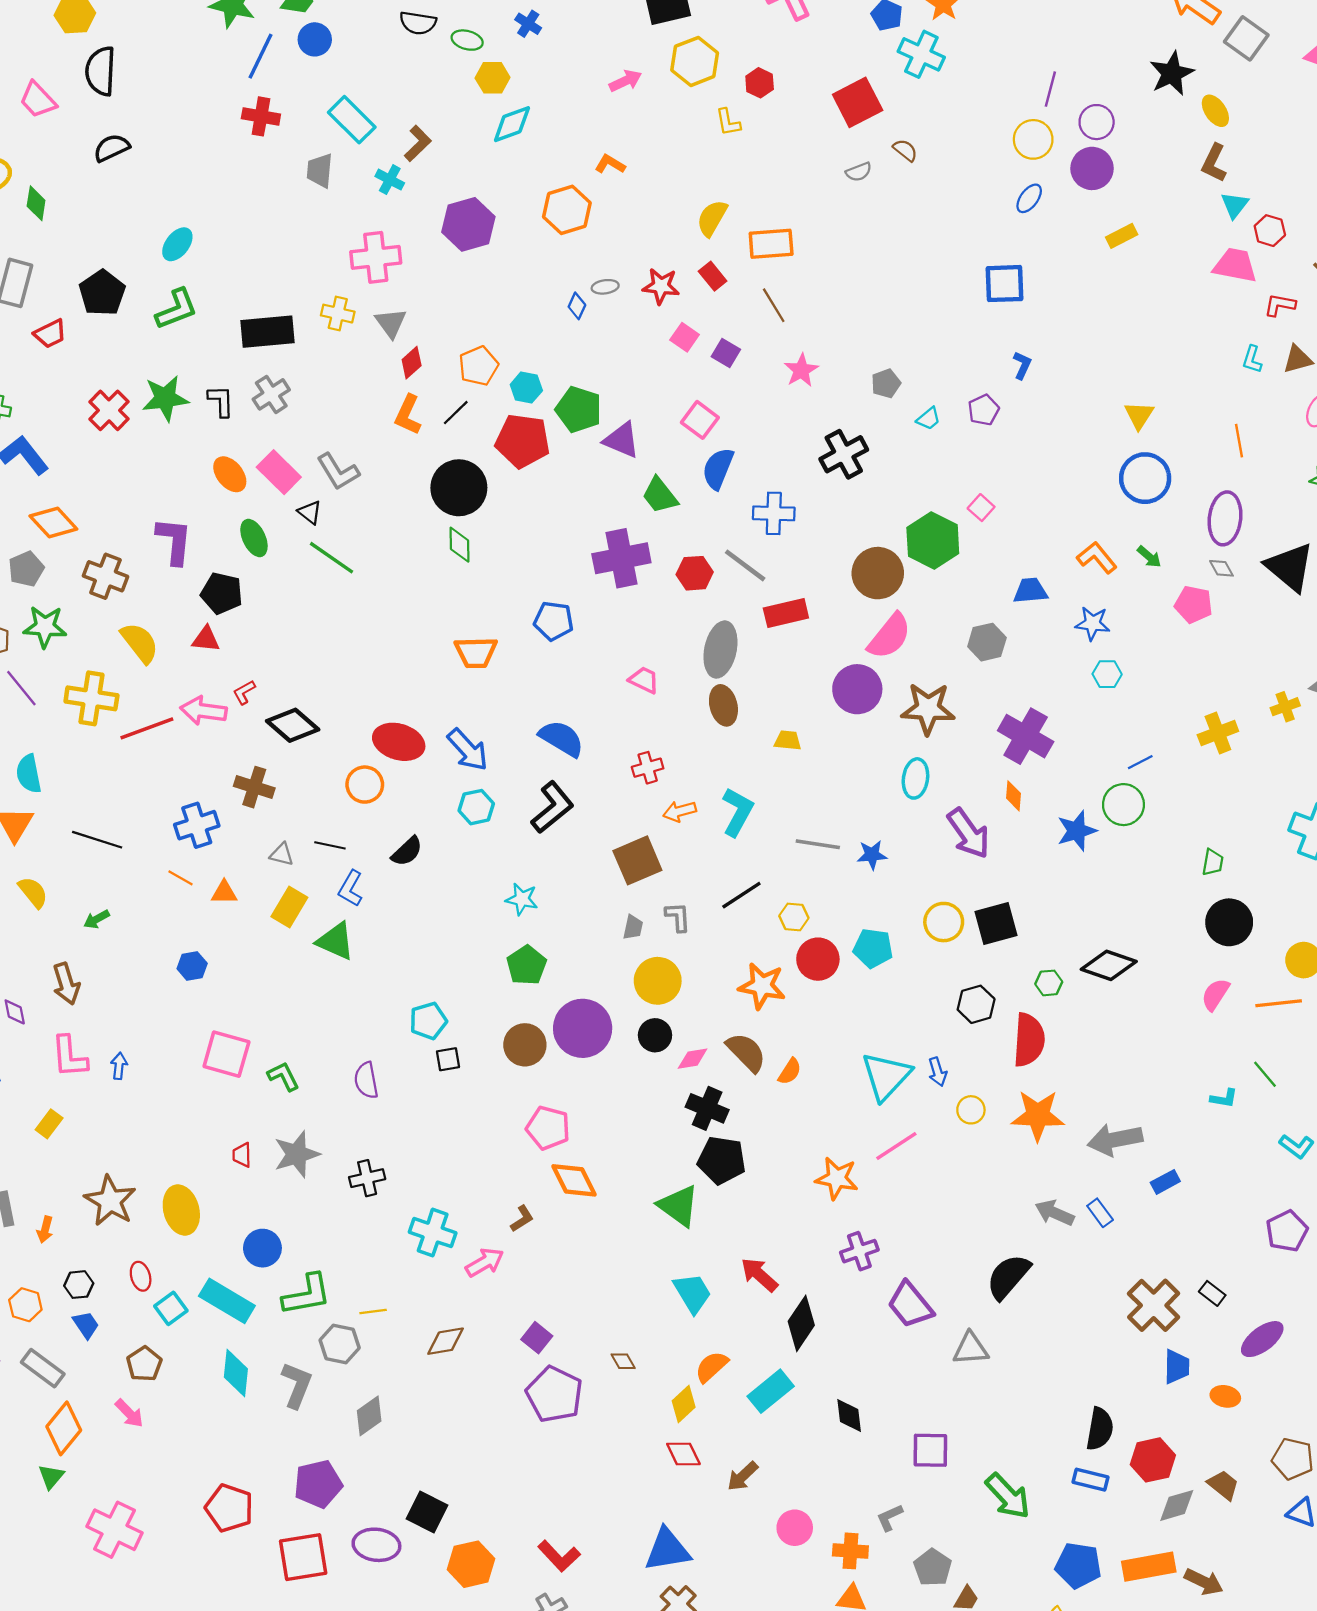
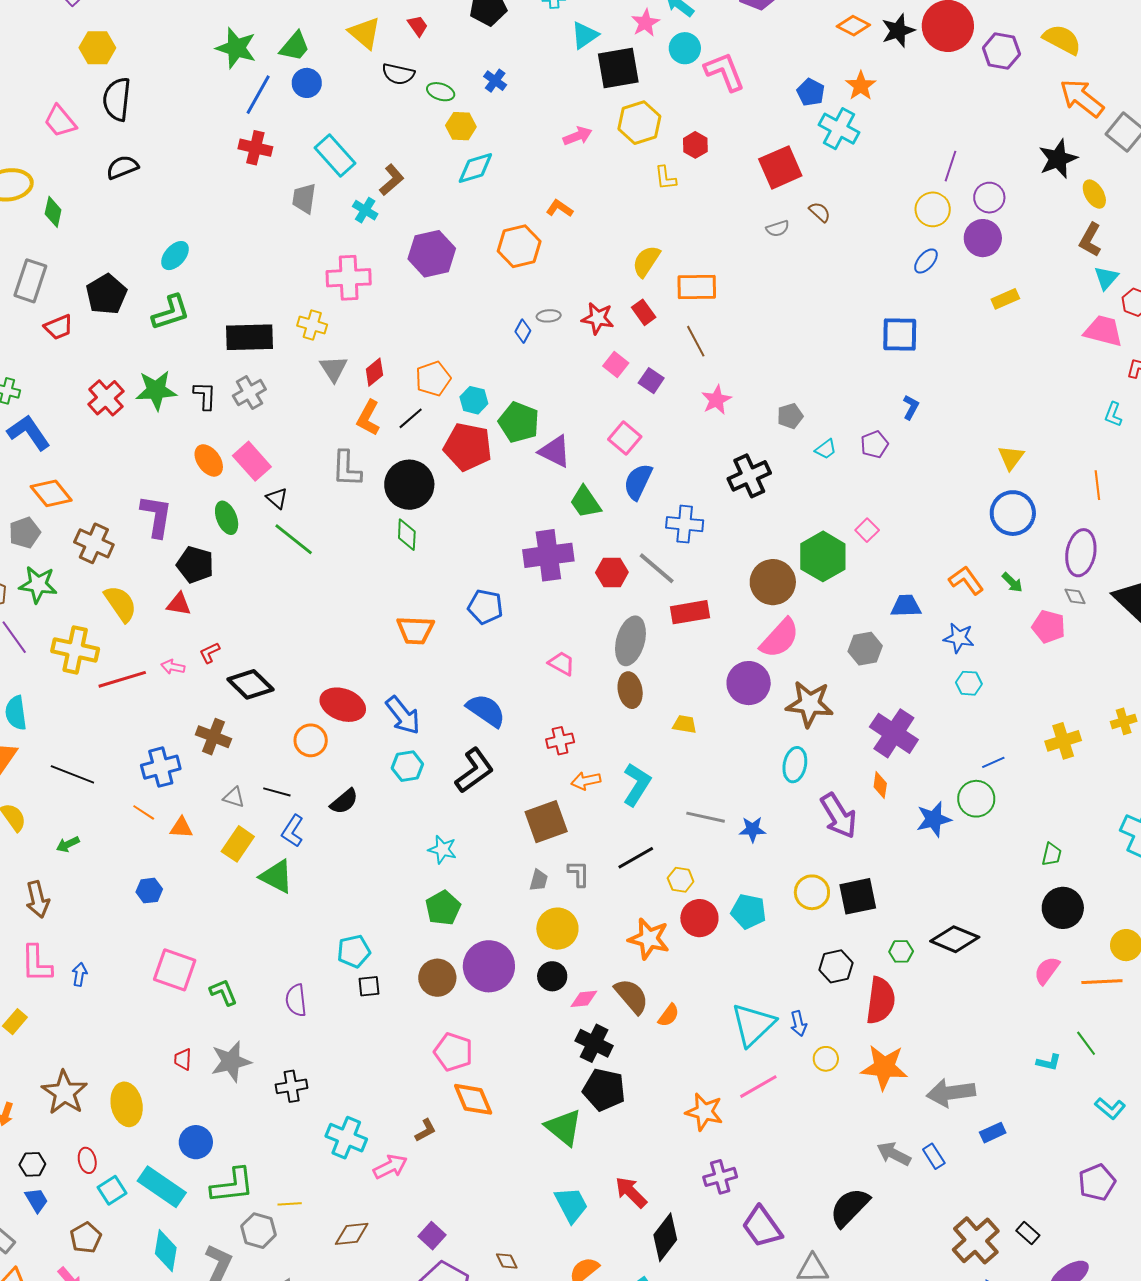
gray triangle: (391, 323) -> (334, 369), moved
gray L-shape: (338, 472) -> (347, 469), moved, turned 30
pink arrow: (203, 711) -> (173, 667), size x0.6

